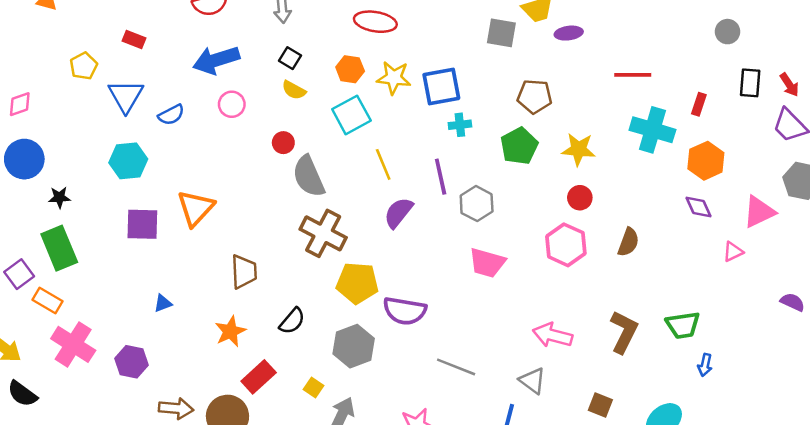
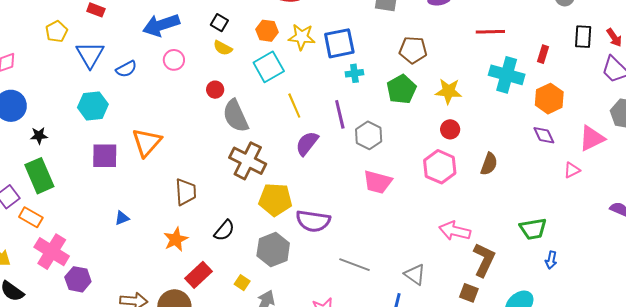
brown L-shape: (624, 332) -> (484, 260), moved
pink arrow: (553, 335) -> (455, 231), moved
purple hexagon: (131, 362) -> (78, 279), moved

